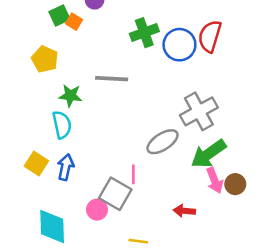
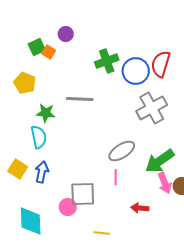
gray cross: (199, 111) -> (152, 108), moved
pink line: (133, 174) -> (116, 177), moved
gray square: (115, 194) -> (83, 194), turned -32

